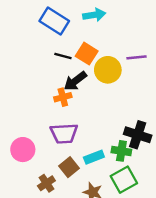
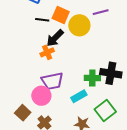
pink circle: (23, 150) -> (41, 96), moved
green cross: (121, 151) -> (92, 78), moved
brown square: (69, 167) -> (23, 113), moved

